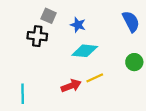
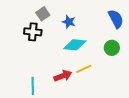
gray square: (49, 16) -> (43, 14), turned 32
green circle: (134, 62) -> (112, 48), moved
cyan line: (23, 94) -> (33, 86), moved

